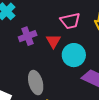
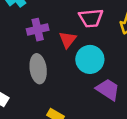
gray ellipse: (36, 83) -> (38, 69), moved

